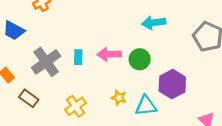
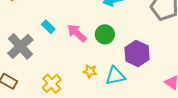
pink arrow: (109, 54) -> (77, 33), turned 50
cyan rectangle: (78, 57) -> (48, 27), moved, turned -40

